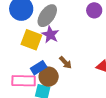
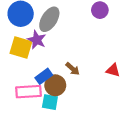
purple star: (50, 35) -> (37, 40), moved
yellow square: (31, 40) -> (21, 47), moved

